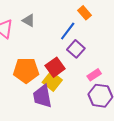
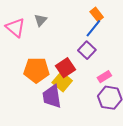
gray triangle: (29, 20) -> (41, 20), turned 40
blue line: (68, 31) -> (93, 28), moved

